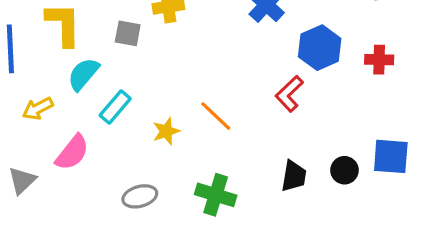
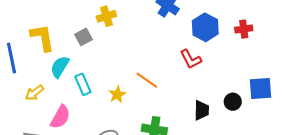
gray square: (128, 33) -> (84, 37), turned -30
red L-shape: (289, 94) -> (191, 59), turned -65
cyan rectangle: (115, 107) -> (83, 84), turned -55

